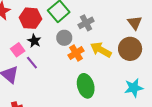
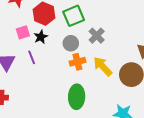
gray cross: (86, 23) -> (97, 36), turned -35
pink square: (18, 50) -> (23, 32), moved

